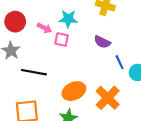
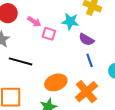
cyan star: (68, 19) -> (70, 21), moved
blue line: (120, 62) -> (90, 60), moved

